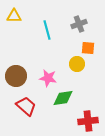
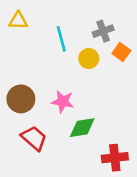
orange square: (88, 48) -> (121, 52), moved, turned 32
yellow circle: (77, 64) -> (89, 58), moved

